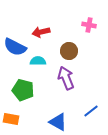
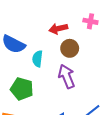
red arrow: (41, 32) -> (58, 29), moved
cyan semicircle: (38, 61) -> (37, 59), turned -84

